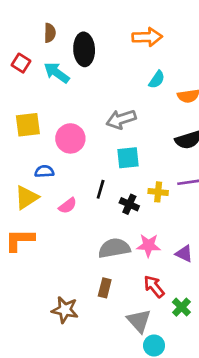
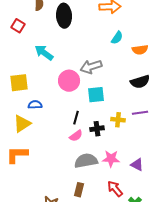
cyan arrow: (57, 73) -> (44, 53), moved
yellow square: (28, 125) -> (19, 83), moved
pink circle: (70, 138) -> (69, 81), moved
black cross: (129, 204) -> (97, 129), turned -32
pink semicircle: (68, 206) -> (76, 136), moved

